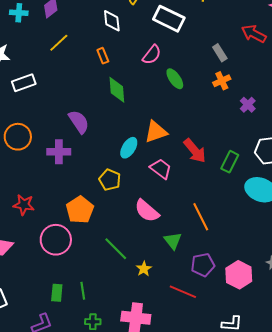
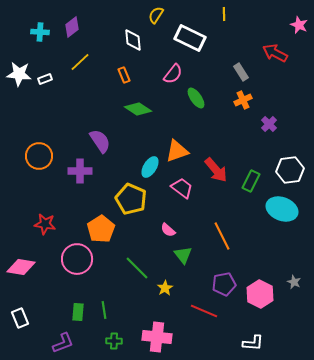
white rectangle: (24, 83) -> (45, 79), moved, size x0.6
green diamond: (117, 90) -> (138, 109), turned -52
yellow pentagon: (110, 180) -> (131, 199), size x1.4
pink semicircle: (147, 211) -> (168, 230), size x0.6
green triangle: (173, 241) -> (183, 255), moved

